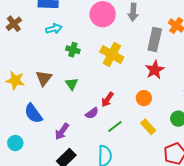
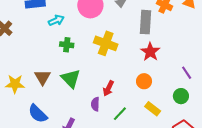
cyan arrow: (54, 29) -> (56, 20), moved
green triangle: (72, 84) -> (71, 79), size x1.5
purple semicircle: (92, 113) -> (95, 104), turned 136

